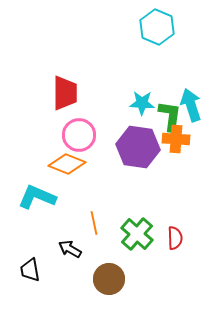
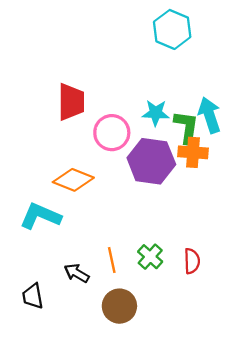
pink circle: (79, 135) -> (112, 133), moved
orange line: (94, 223) -> (112, 260), moved
green cross: (137, 234) -> (150, 257), size x0.7

